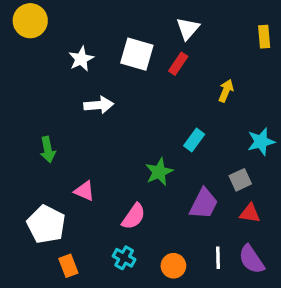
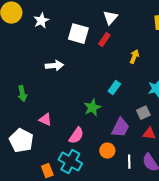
white star: (81, 59) -> (41, 21), moved
cyan cross: (124, 258) -> (70, 162), size x1.6
orange rectangle: (68, 266) -> (47, 171), moved
orange circle: (173, 266) -> (107, 151), moved

